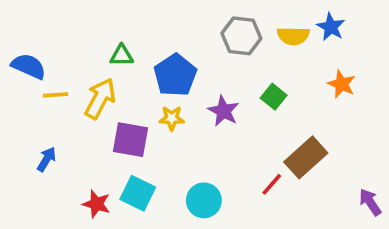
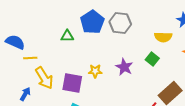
gray hexagon: (241, 36) -> (120, 23), moved
yellow semicircle: (293, 36) -> (163, 37), moved
blue pentagon: (175, 75) -> (92, 22), moved
yellow arrow: (100, 98) -> (44, 78), moved, turned 120

